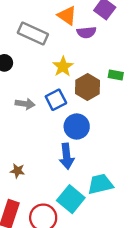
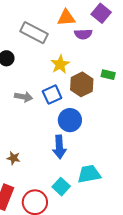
orange triangle: (67, 16) -> (66, 18), turned -42
cyan square: (71, 199) -> (61, 187), size x0.7

